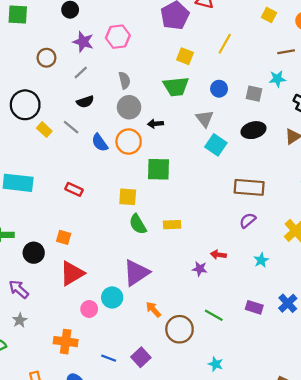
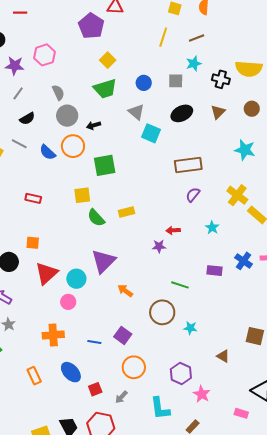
yellow line: (225, 44) -> (163, 37), moved
yellow square: (185, 56) -> (108, 60), turned 35
cyan circle: (112, 297) -> (76, 279), moved
brown circle: (179, 329) -> (162, 312), moved

